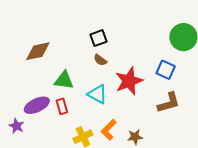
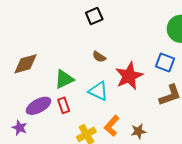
black square: (98, 38) -> (94, 16), moved
brown diamond: (38, 51) -> (25, 64), moved
green triangle: (64, 80) -> (64, 79), turned -30

